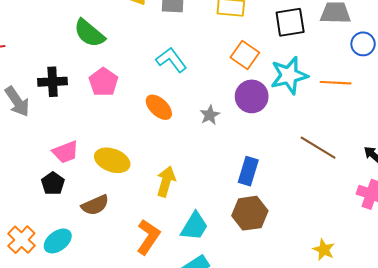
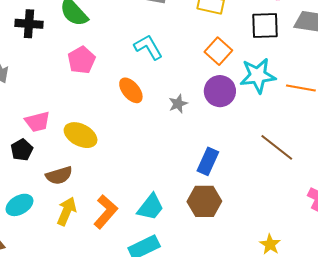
black cross: (53, 82) -> (29, 24), moved
yellow arrow: (166, 181) -> (67, 211), moved

